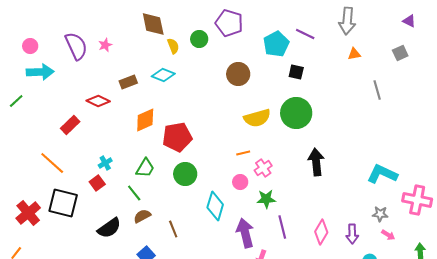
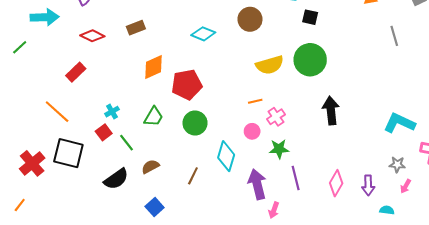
cyan diamond: (163, 75) -> (203, 34), moved
red diamond: (98, 101) -> (92, 36), moved
green line: (134, 193) -> (127, 143), moved
brown line: (173, 229) -> (193, 176), moved, turned 48
pink arrow: (388, 235) -> (406, 186), turned 88

